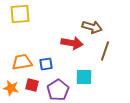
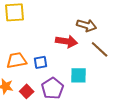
brown line: (105, 51) -> (100, 49), turned -66
red square: (32, 85) -> (27, 91), moved, turned 32

